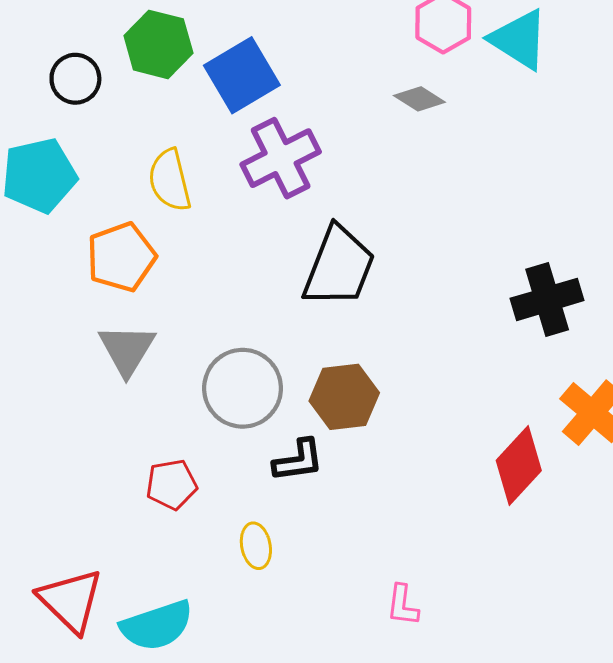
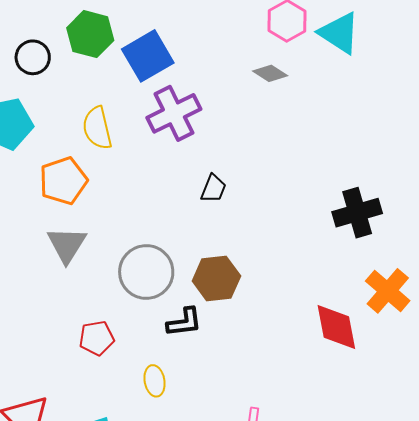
black trapezoid: (339, 267) -> (214, 189), size x0.5
red diamond: (519, 466) -> (336, 327), turned -54

